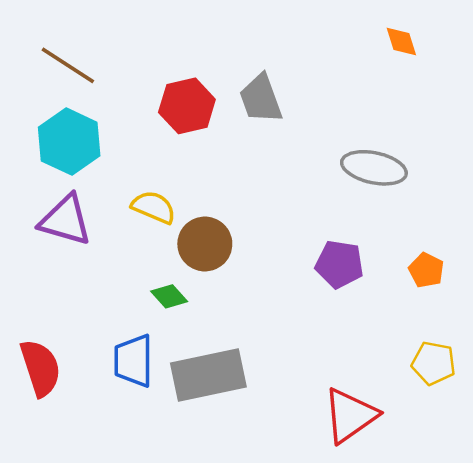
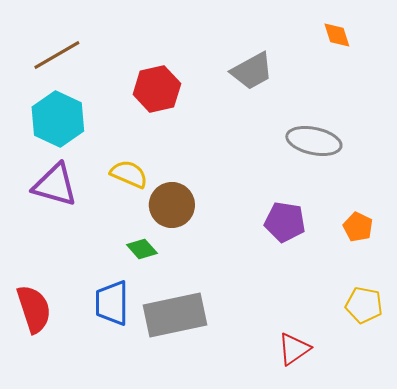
brown line: (68, 65) -> (57, 55), turned -63
gray trapezoid: (261, 99) -> (252, 71), moved, turned -99
red triangle: (350, 415) -> (294, 349), size x0.7

